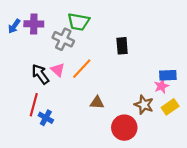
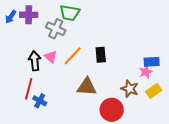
black rectangle: (122, 46) -> (101, 55), moved
black arrow: (40, 74) -> (35, 61), turned 30
brown triangle: (97, 102) -> (87, 87), size x1.5

